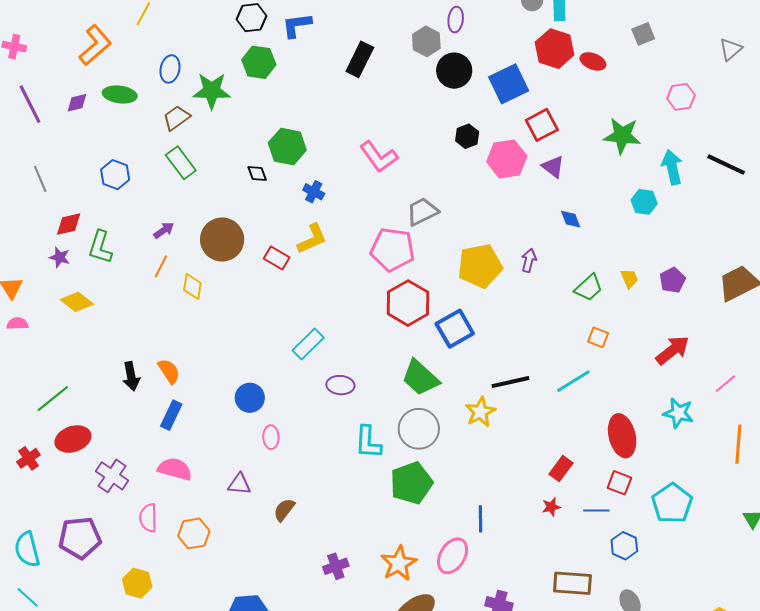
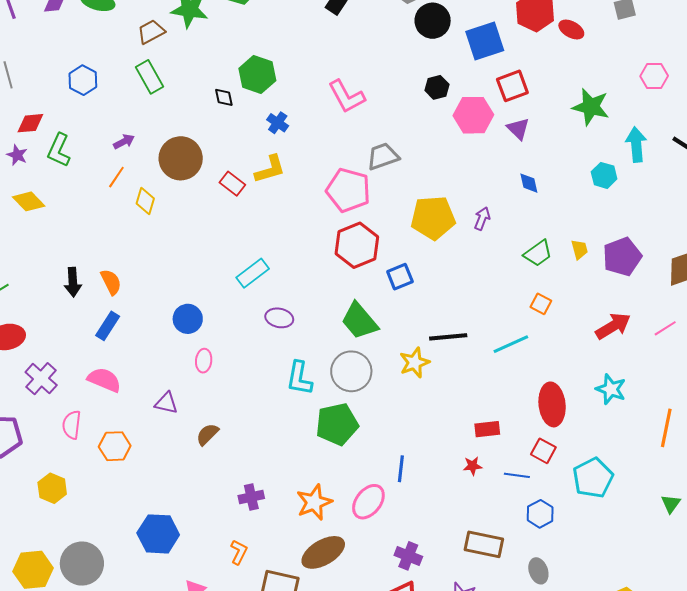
purple pentagon: (672, 280) -> (622, 257), size x1.5
blue square: (455, 329) -> (400, 277), size x0.7
pink line: (726, 384) -> (665, 328), moved
red rectangle: (561, 469) -> (487, 429), turned 40

